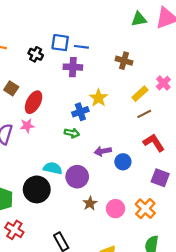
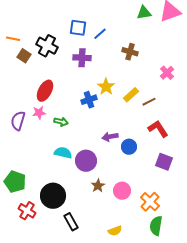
blue square: (60, 43) -> (78, 28), moved
blue line: (81, 47) -> (100, 34), moved, turned -48
black cross: (36, 54) -> (47, 46), size x1.5
brown square: (11, 88) -> (24, 56), moved
yellow rectangle: (140, 94) -> (131, 95), moved
green arrow: (72, 133) -> (61, 122), moved
black circle: (37, 189) -> (53, 196), moved
orange cross: (145, 209) -> (150, 202), moved

